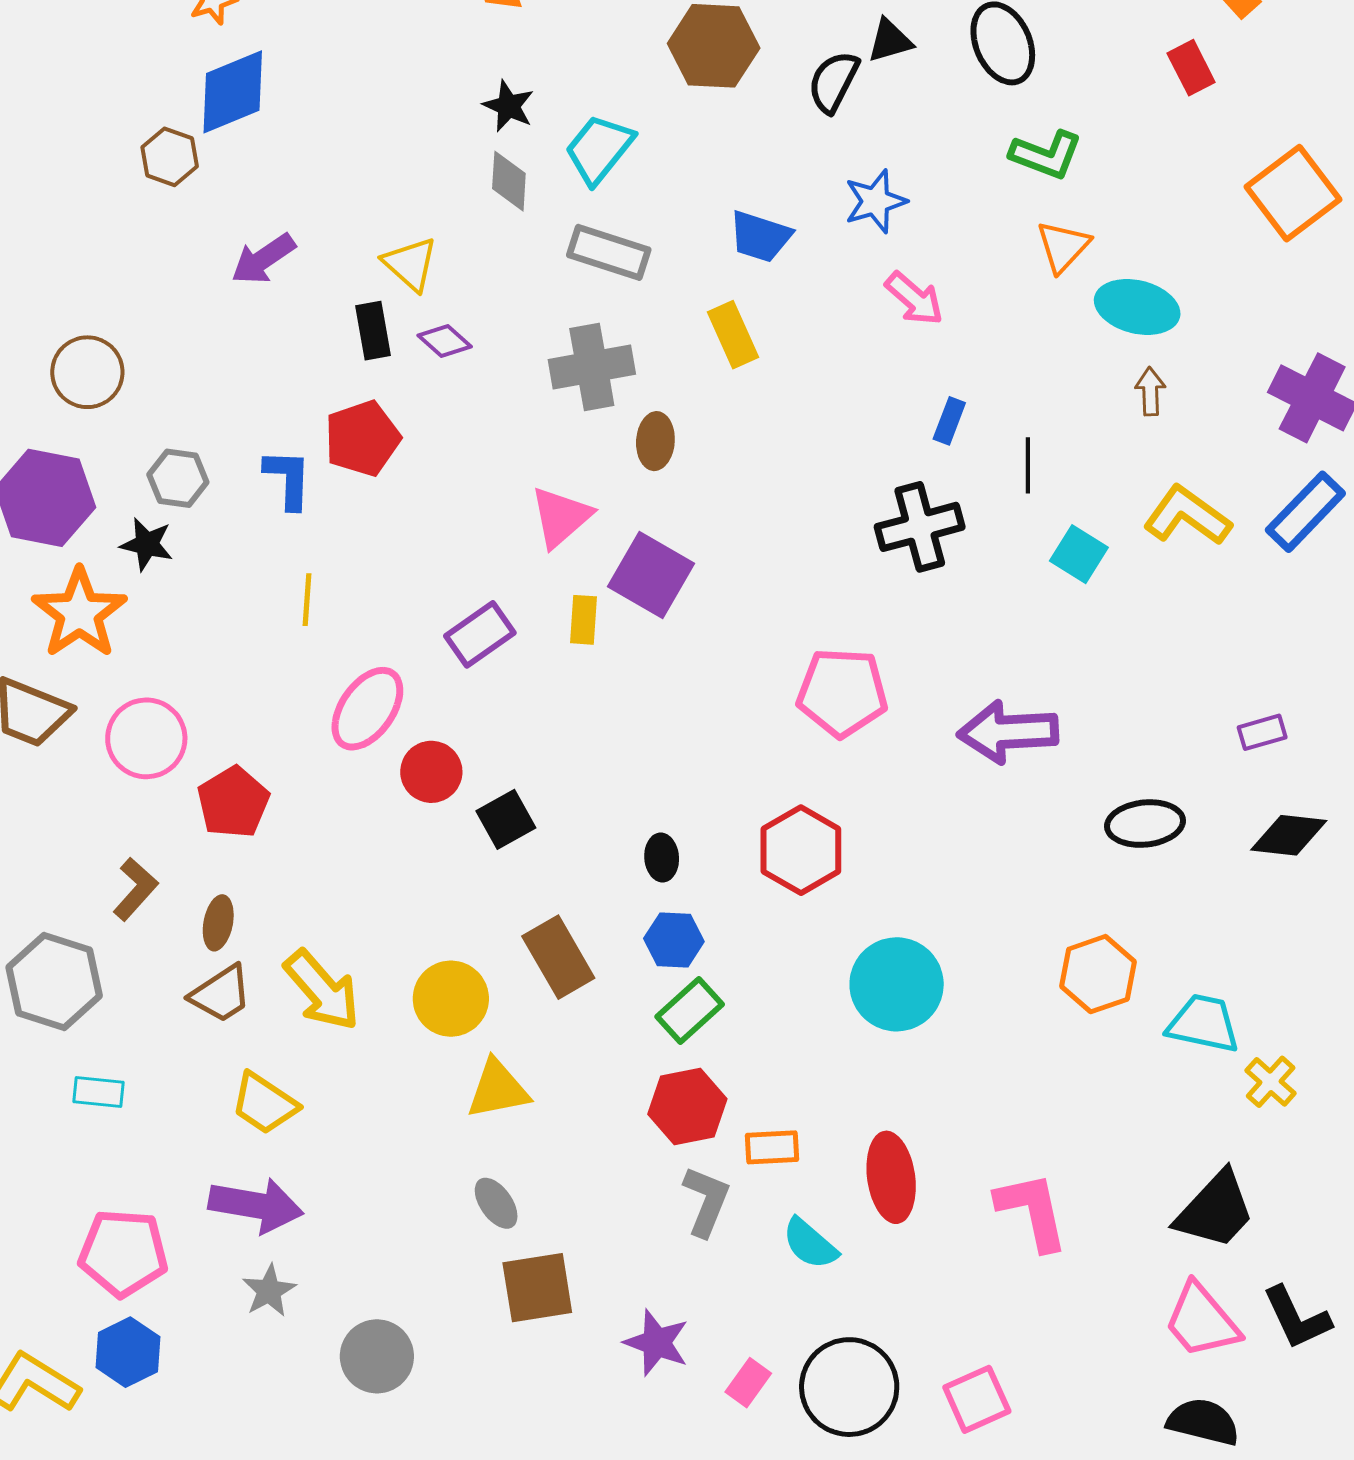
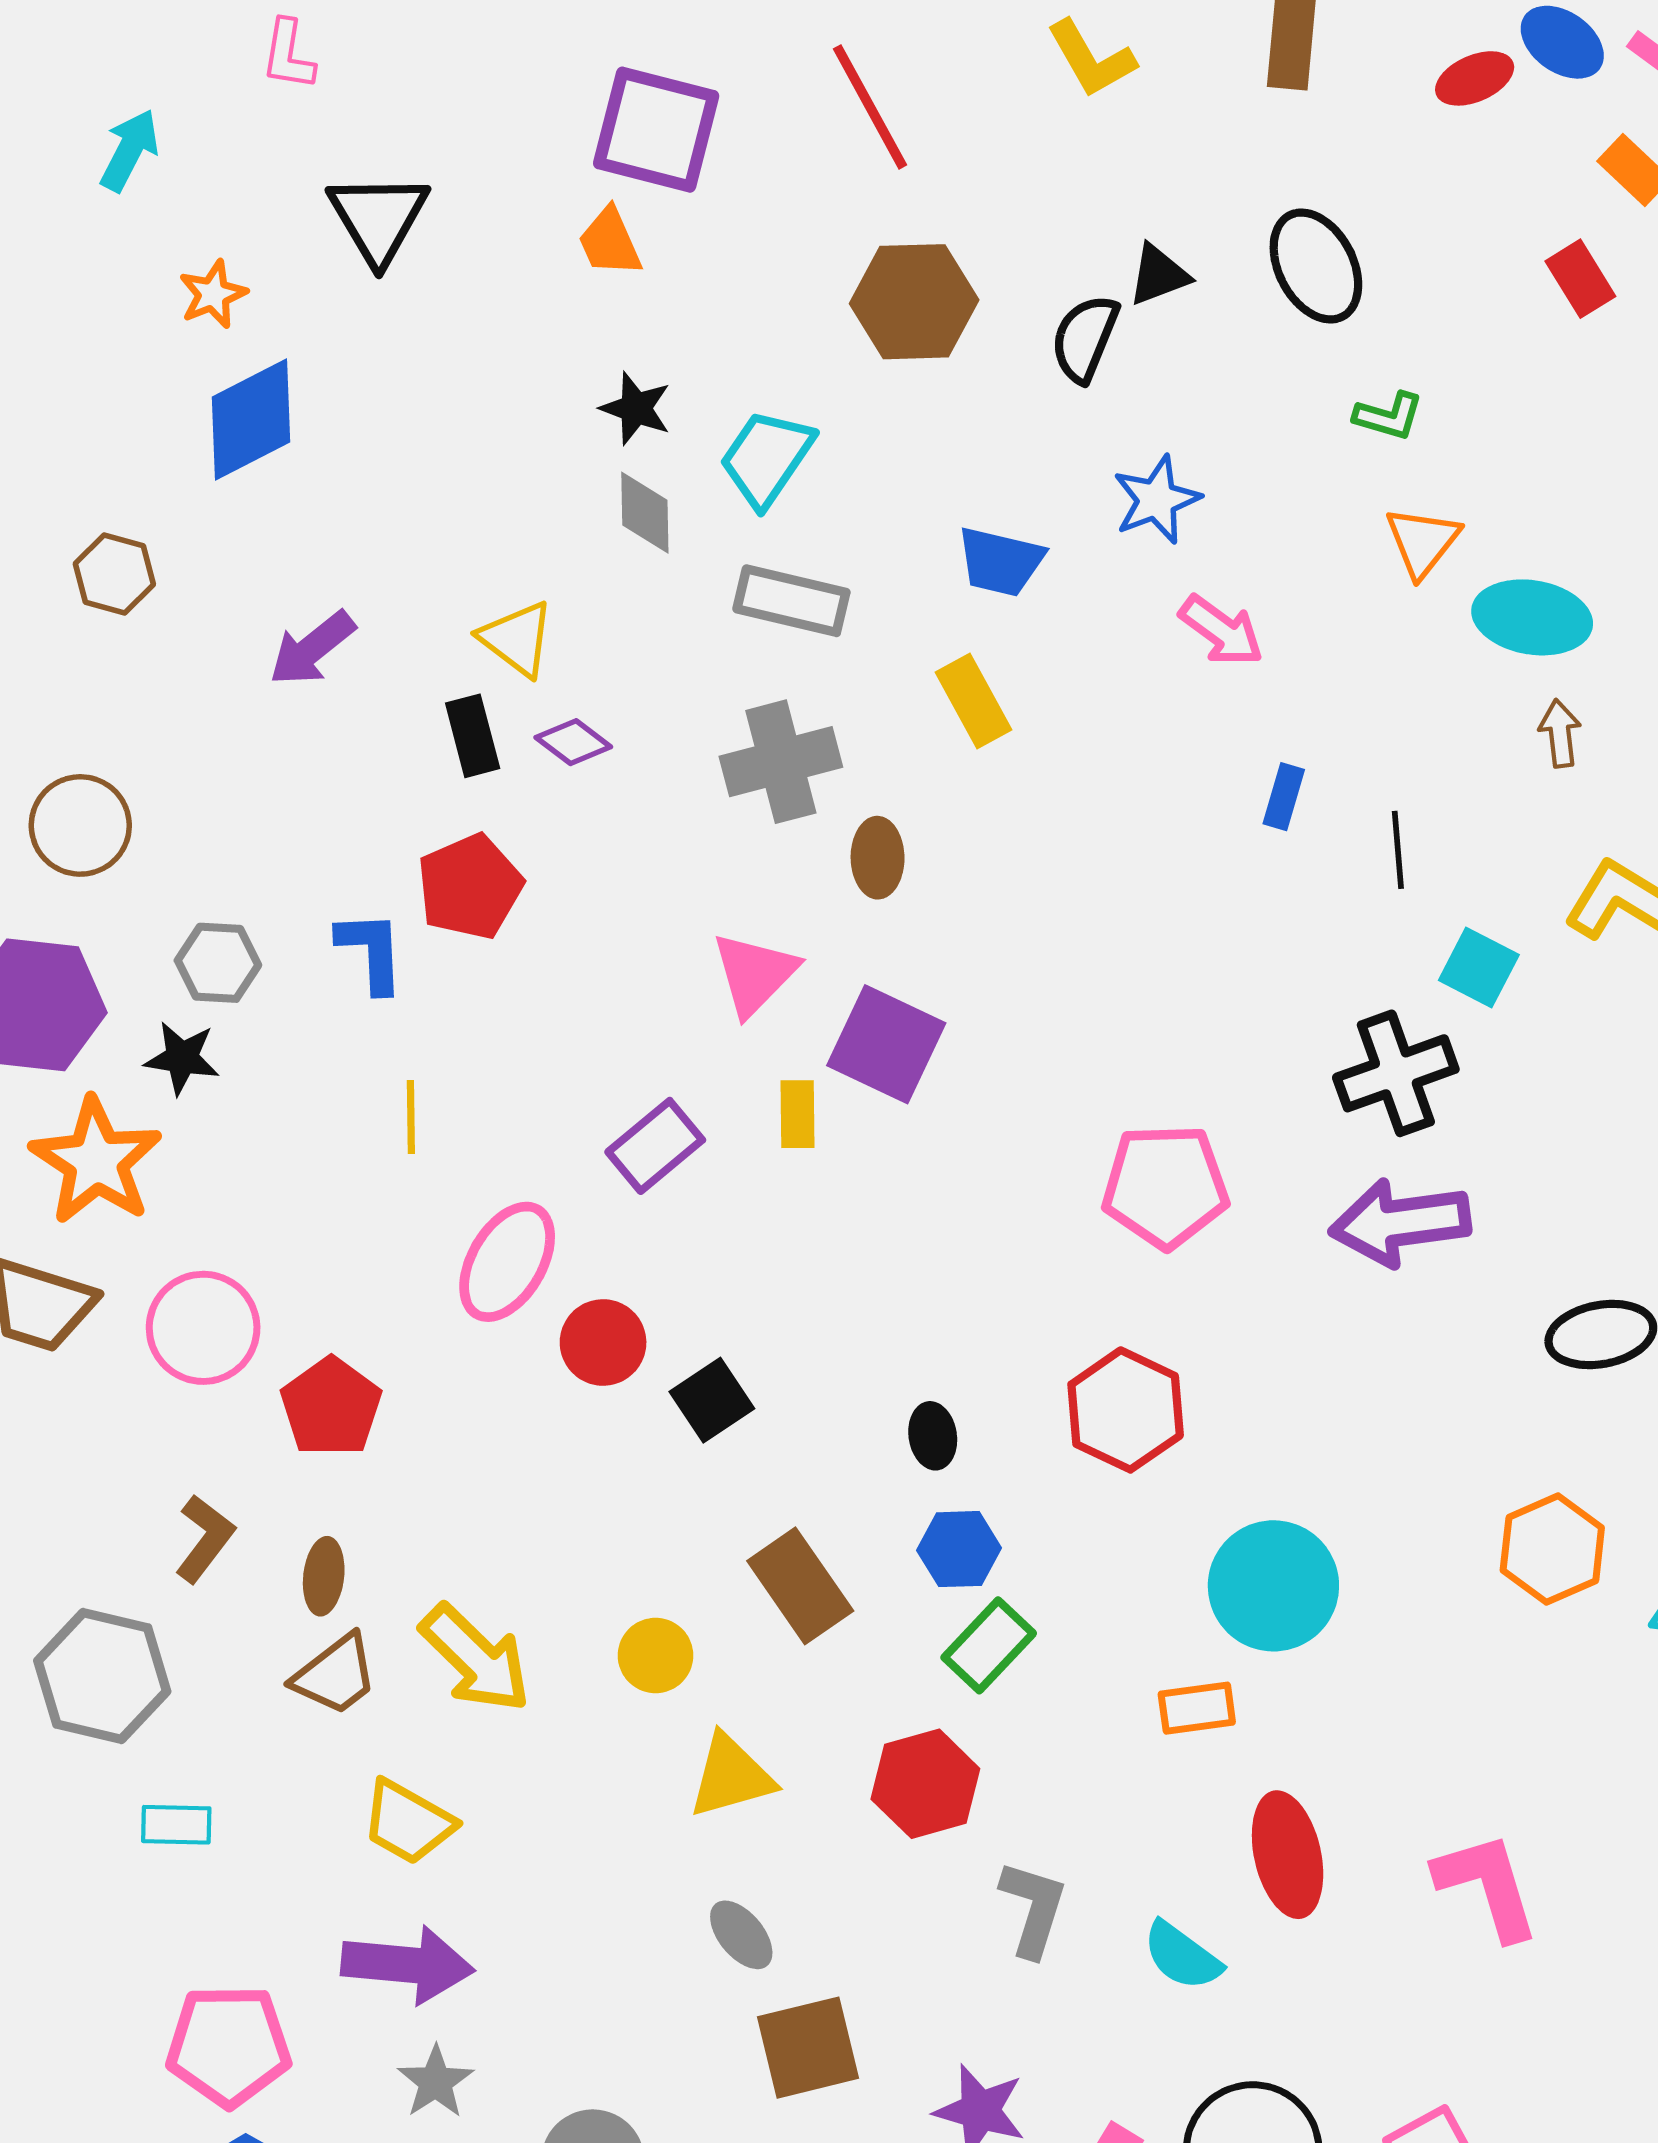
green L-shape: (1046, 155) -> (1389, 416), size x0.7
brown hexagon: (170, 157) -> (114, 574), moved
black cross: (920, 527) -> (1396, 1073), moved
yellow circle: (451, 999) -> (655, 1656), size x0.7
red hexagon: (687, 1107) -> (925, 1784), moved
orange rectangle: (772, 1147) -> (1197, 1708), moved

